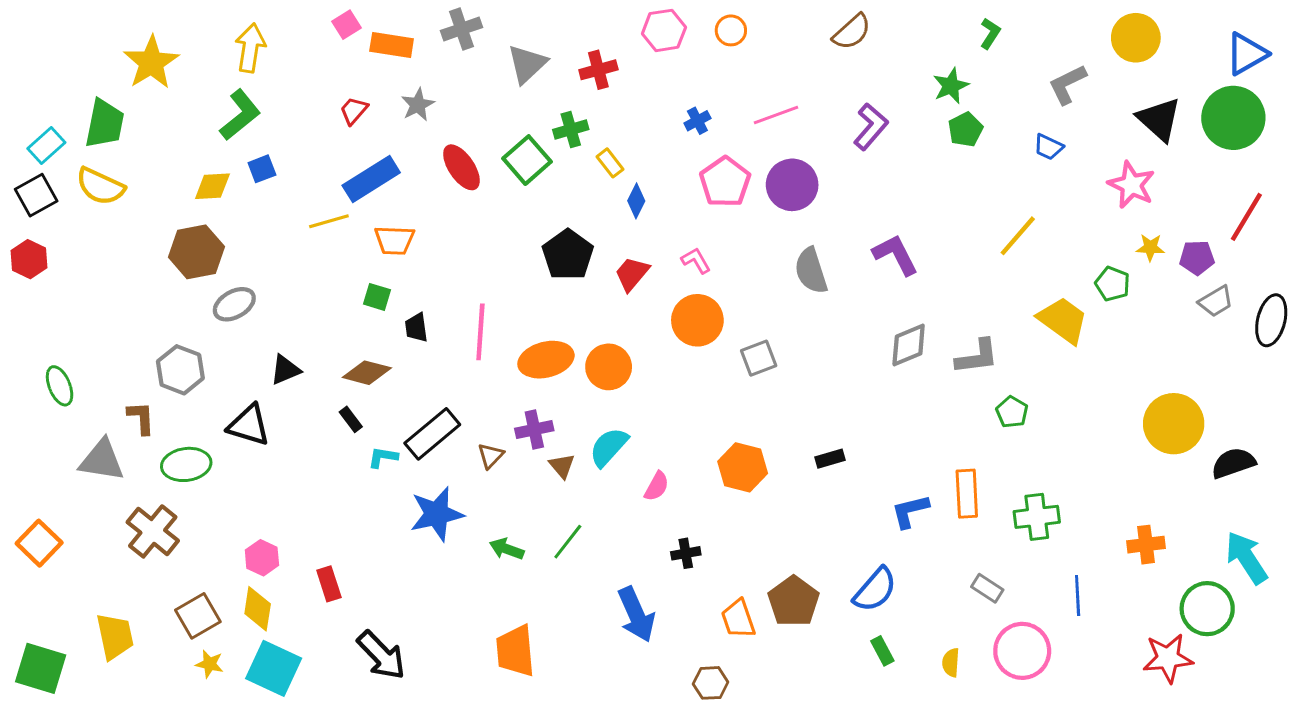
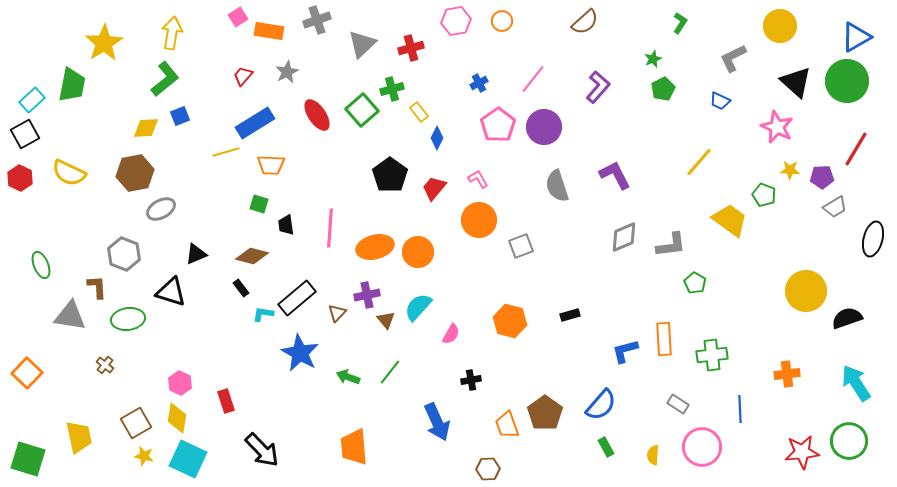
green star: (951, 86) -> (653, 59), size x0.7
pink line: (776, 115) -> (533, 79), turned -32
yellow semicircle: (100, 186) -> (69, 173), moved
black ellipse: (1271, 320) -> (873, 239), moved
blue star: (437, 514) -> (300, 353), turned -30
brown cross: (153, 531) -> (105, 365), size x0.5
green circle: (1207, 609) -> (849, 441), moved

